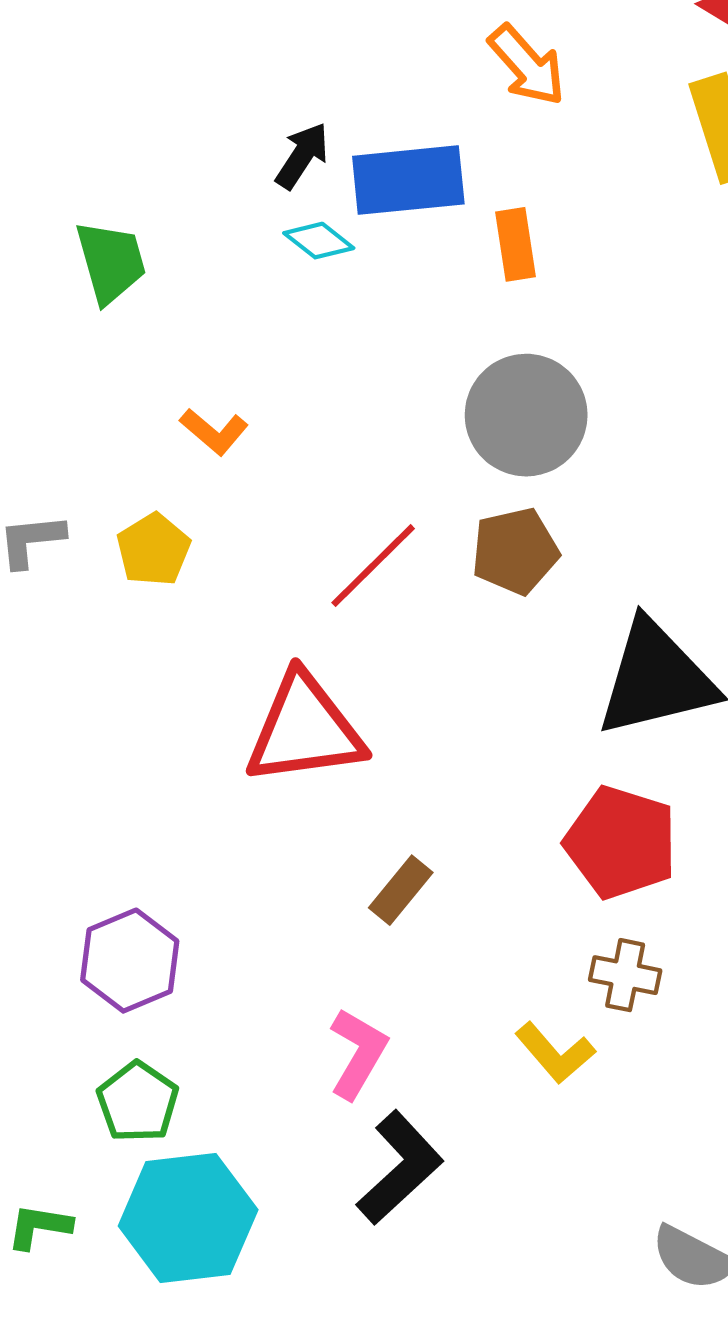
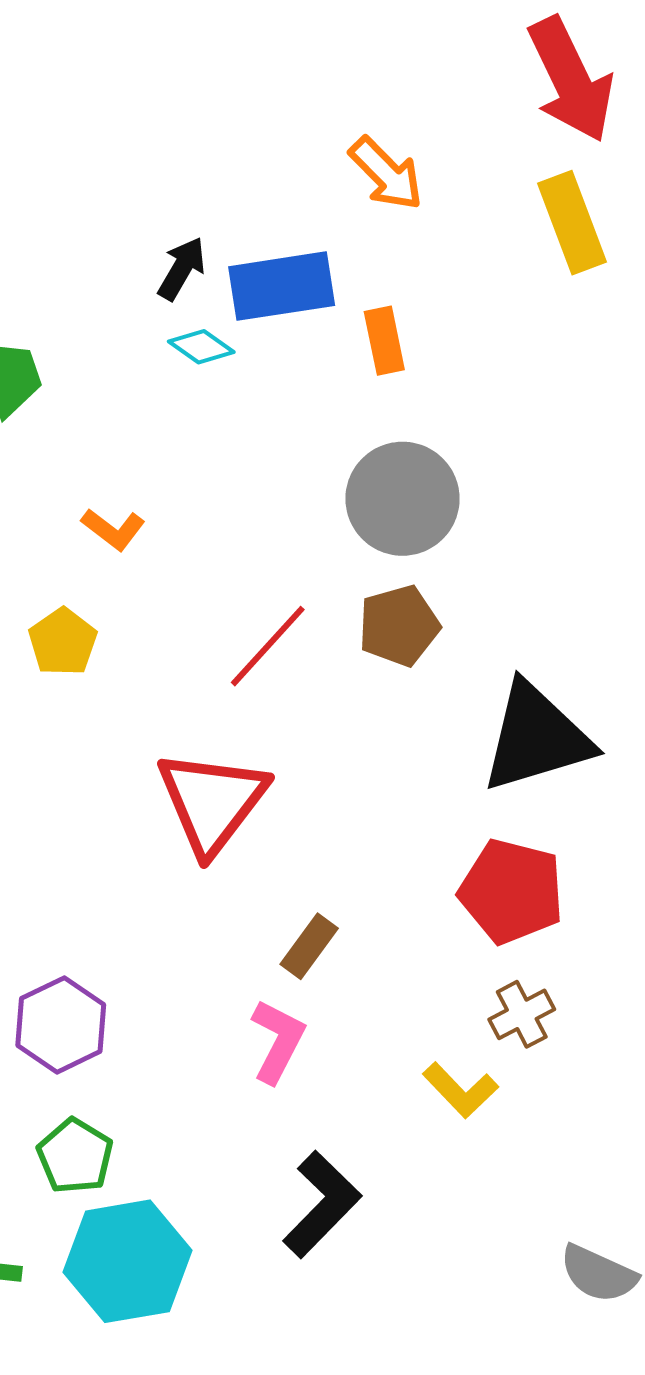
red triangle: (305, 730) -> (212, 802), turned -42
brown cross: (625, 975) -> (522, 1014), turned -36
pink L-shape: (358, 1053) -> (278, 1041), moved

